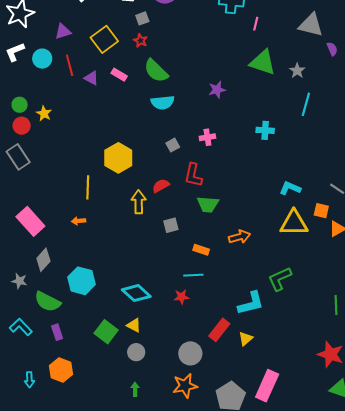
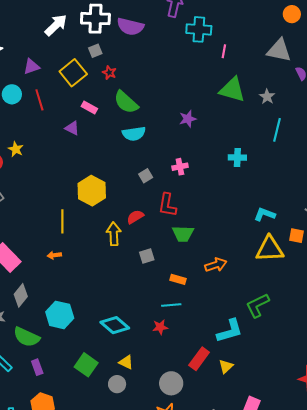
gray square: (142, 18) -> (95, 51), moved
purple triangle: (91, 78) -> (72, 128), moved
yellow triangle: (134, 325) -> (126, 362), moved

